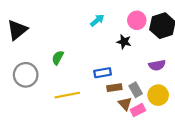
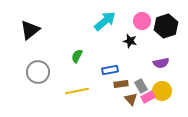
cyan arrow: (97, 20) -> (105, 21), size x1.6
green semicircle: (58, 58) -> (77, 56), moved
pink rectangle: (138, 110) -> (148, 97), moved

